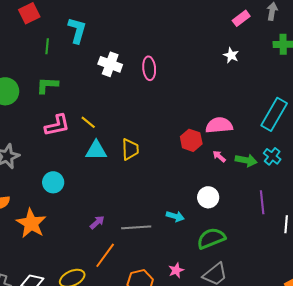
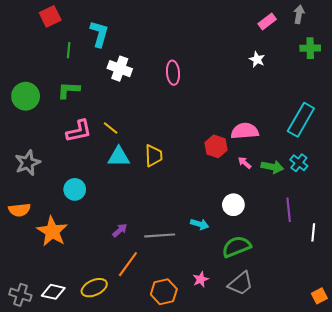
white cross: (110, 64) -> (120, 69), moved

